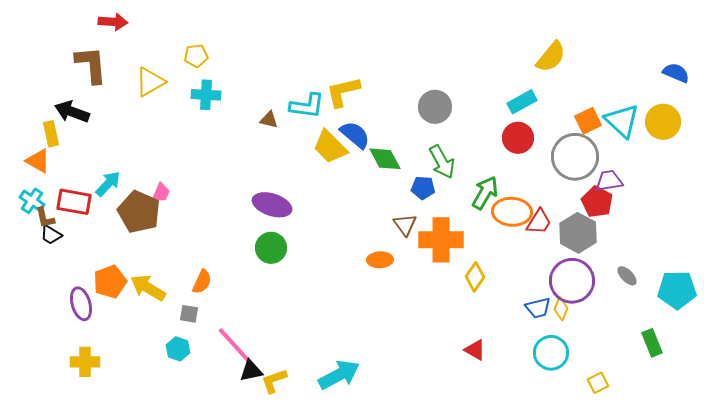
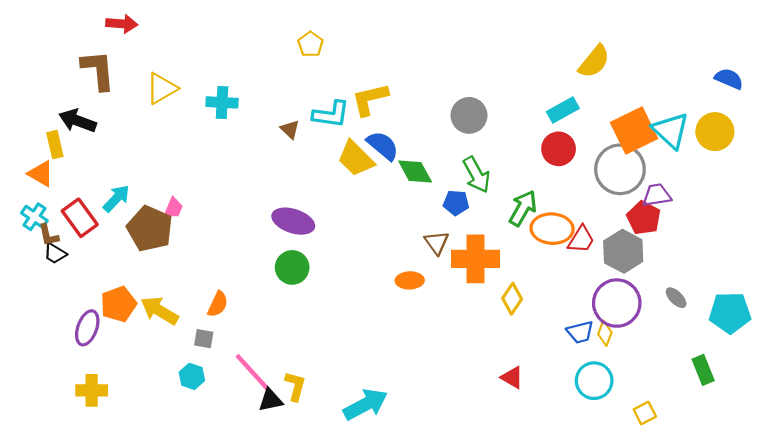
yellow pentagon: (196, 56) -> (310, 44), moved, turned -30
brown triangle: (269, 120) -> (290, 129), turned 30
orange square: (588, 121) -> (634, 130), size x1.6
red rectangle: (74, 202) -> (80, 218), turned 44
purple ellipse: (81, 304) -> (87, 328), turned 36
yellow L-shape: (274, 381) -> (295, 386), moved, turned 124

